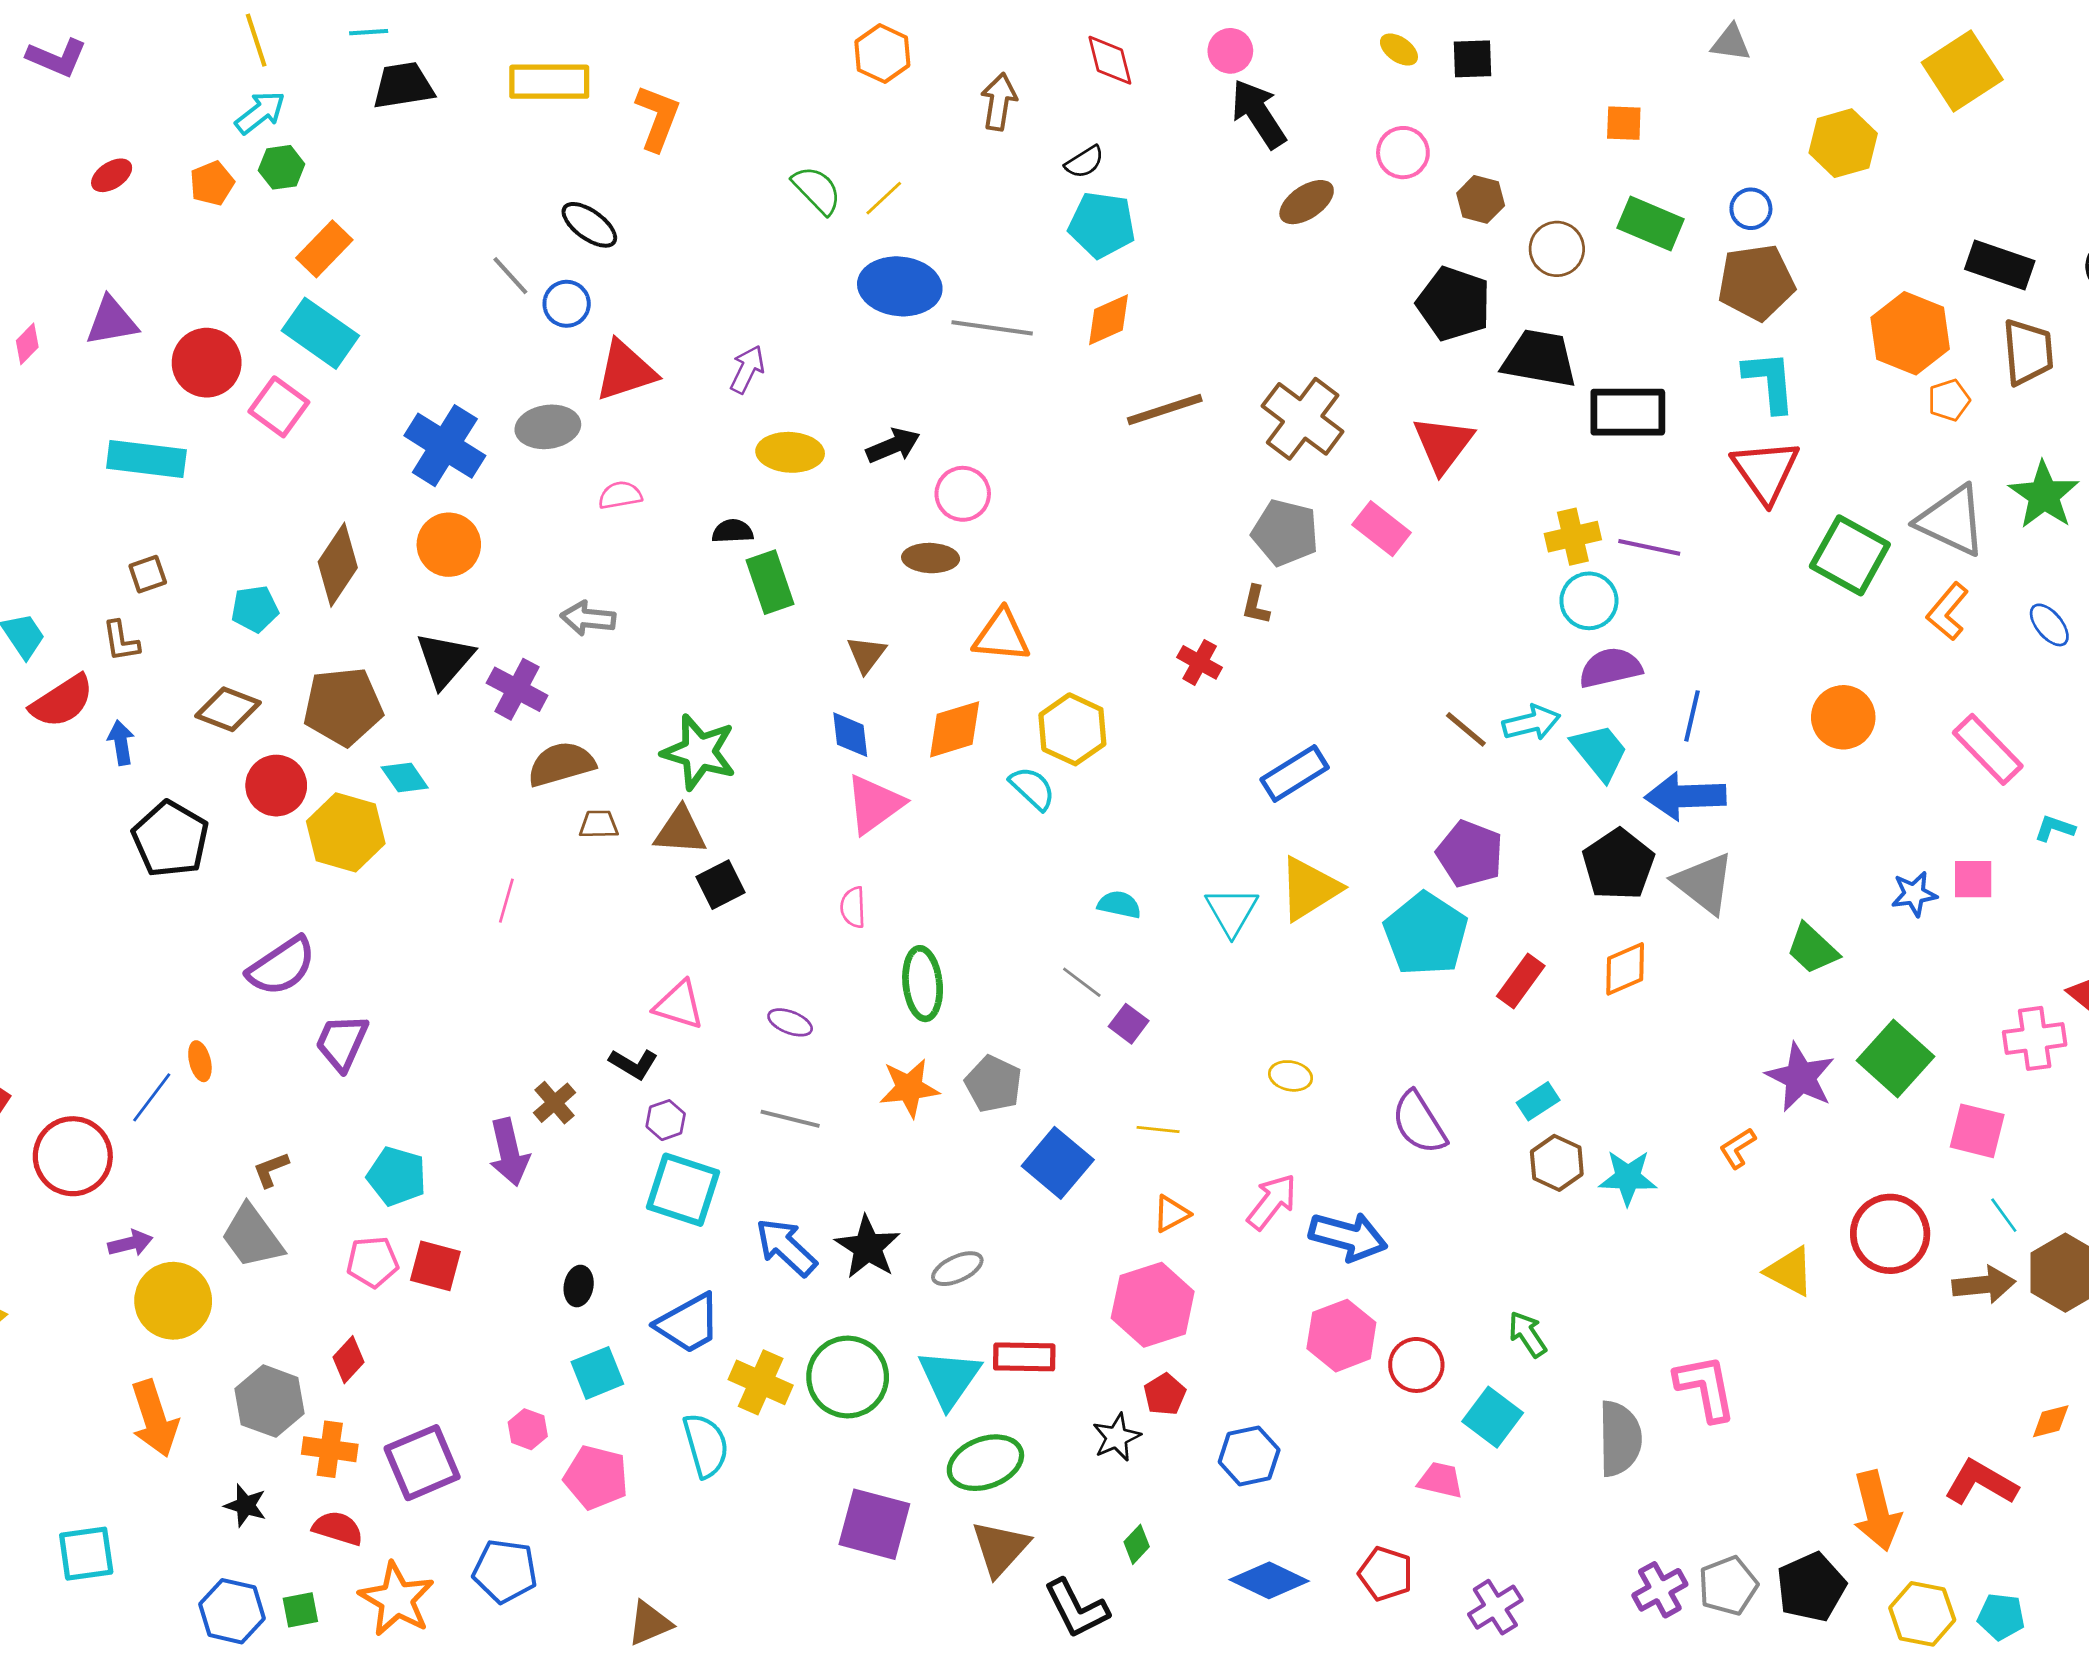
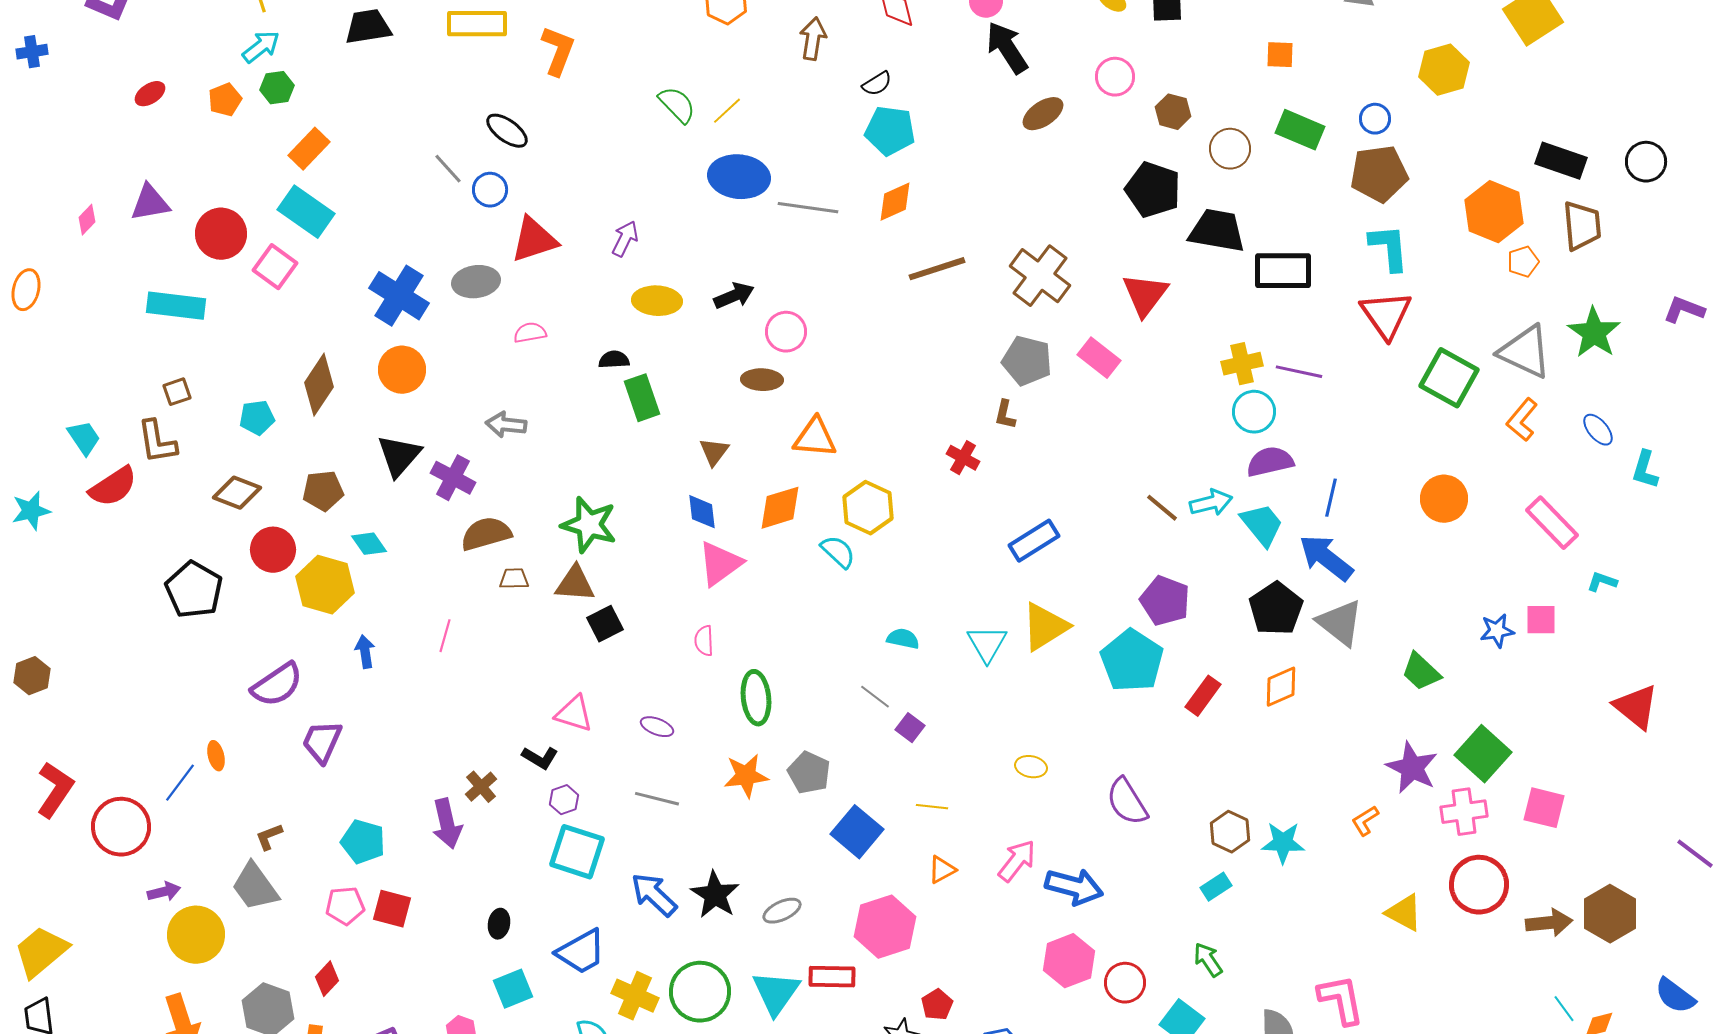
brown L-shape: (121, 641) -> (157, 442), size x1.4
brown pentagon: (343, 707) -> (323, 491), size x0.7
blue arrow: (121, 743) -> (365, 652), moved
blue arrow: (1685, 796) -> (1326, 558), turned 40
pink cross: (2035, 1038) -> (1464, 812), moved
cyan rectangle: (1538, 1101) -> (1216, 887), moved
cyan line: (2004, 1215) -> (1564, 1009), moved
pink hexagon: (1153, 1305) -> (885, 927), moved

